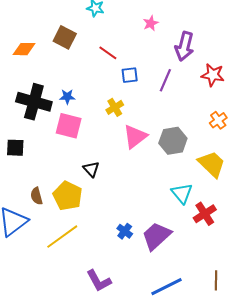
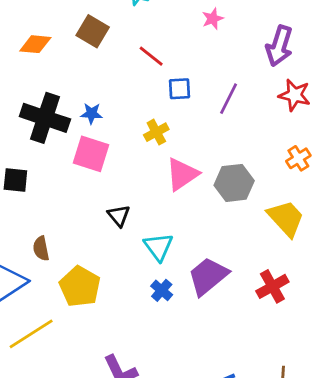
purple arrow: (184, 46) -> (279, 46), moved
cyan triangle: (182, 193) -> (158, 247), moved
yellow pentagon: (68, 196) -> (80, 286), moved
blue cross: (125, 231) -> (162, 290), moved
purple trapezoid: (156, 236) -> (208, 276), moved
yellow line: (62, 237) -> (31, 334), moved

